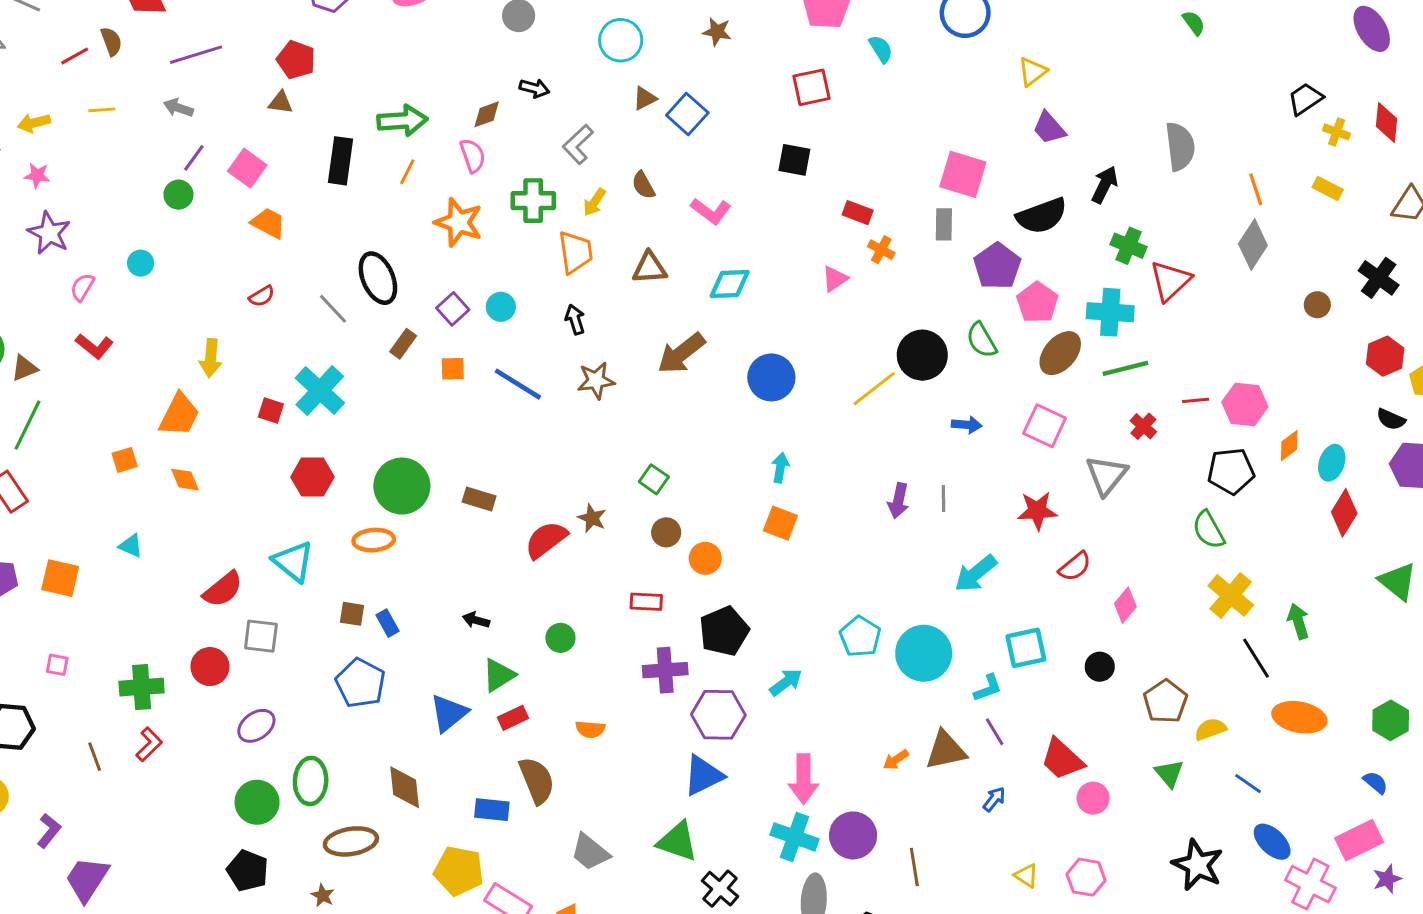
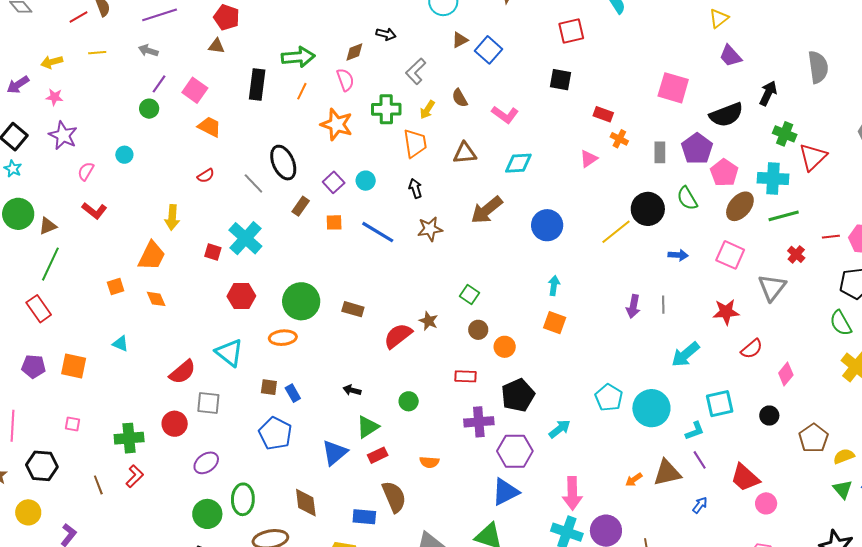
gray rectangle: (944, 224) -> (660, 152), moved
green triangle: (1169, 774) -> (843, 489), moved

